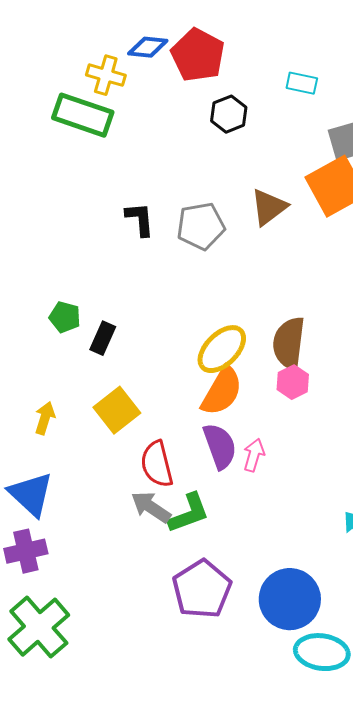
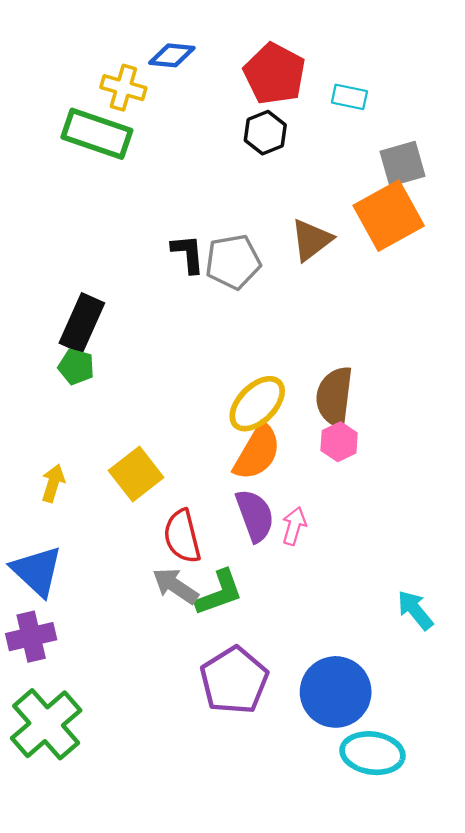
red pentagon: (198, 55) -> (274, 74), moved
black L-shape: (140, 219) -> (188, 254), moved
black rectangle: (103, 338) -> (82, 323), moved, size x1.5

